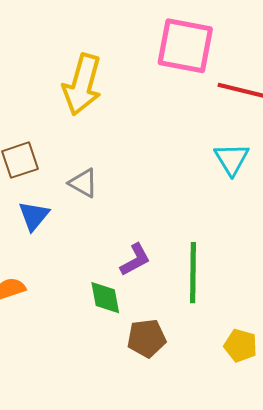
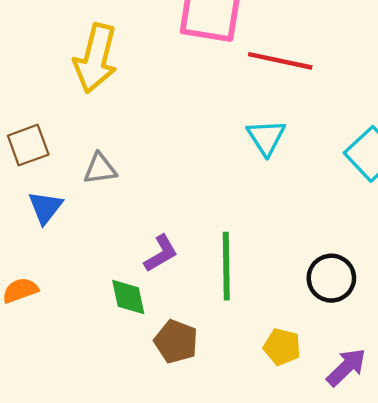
gray triangle: (83, 183) -> (100, 169), turned -36
brown pentagon: (147, 338) -> (176, 342), turned 30

